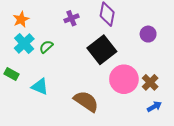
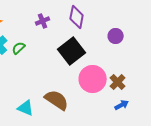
cyan triangle: (40, 87) -> (26, 108), moved

